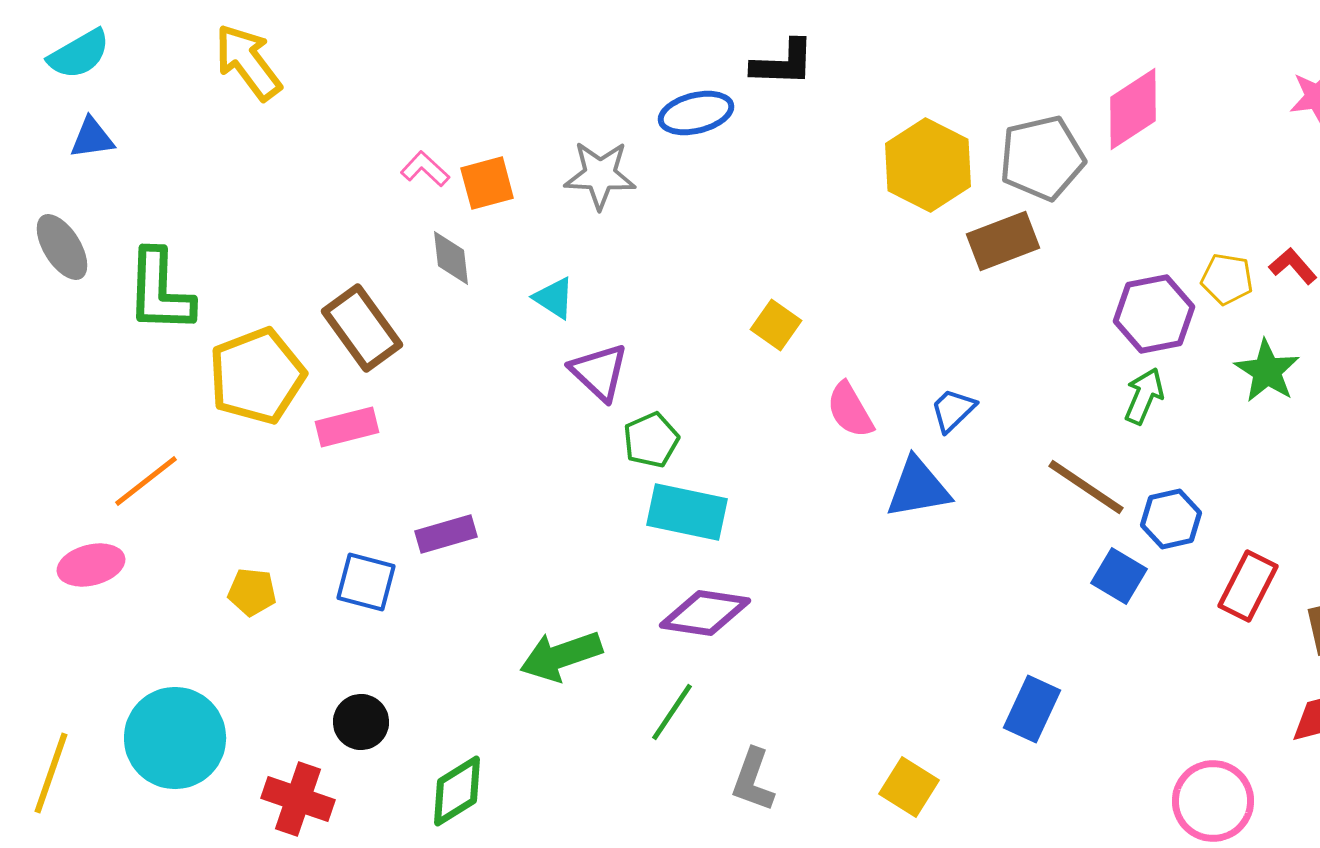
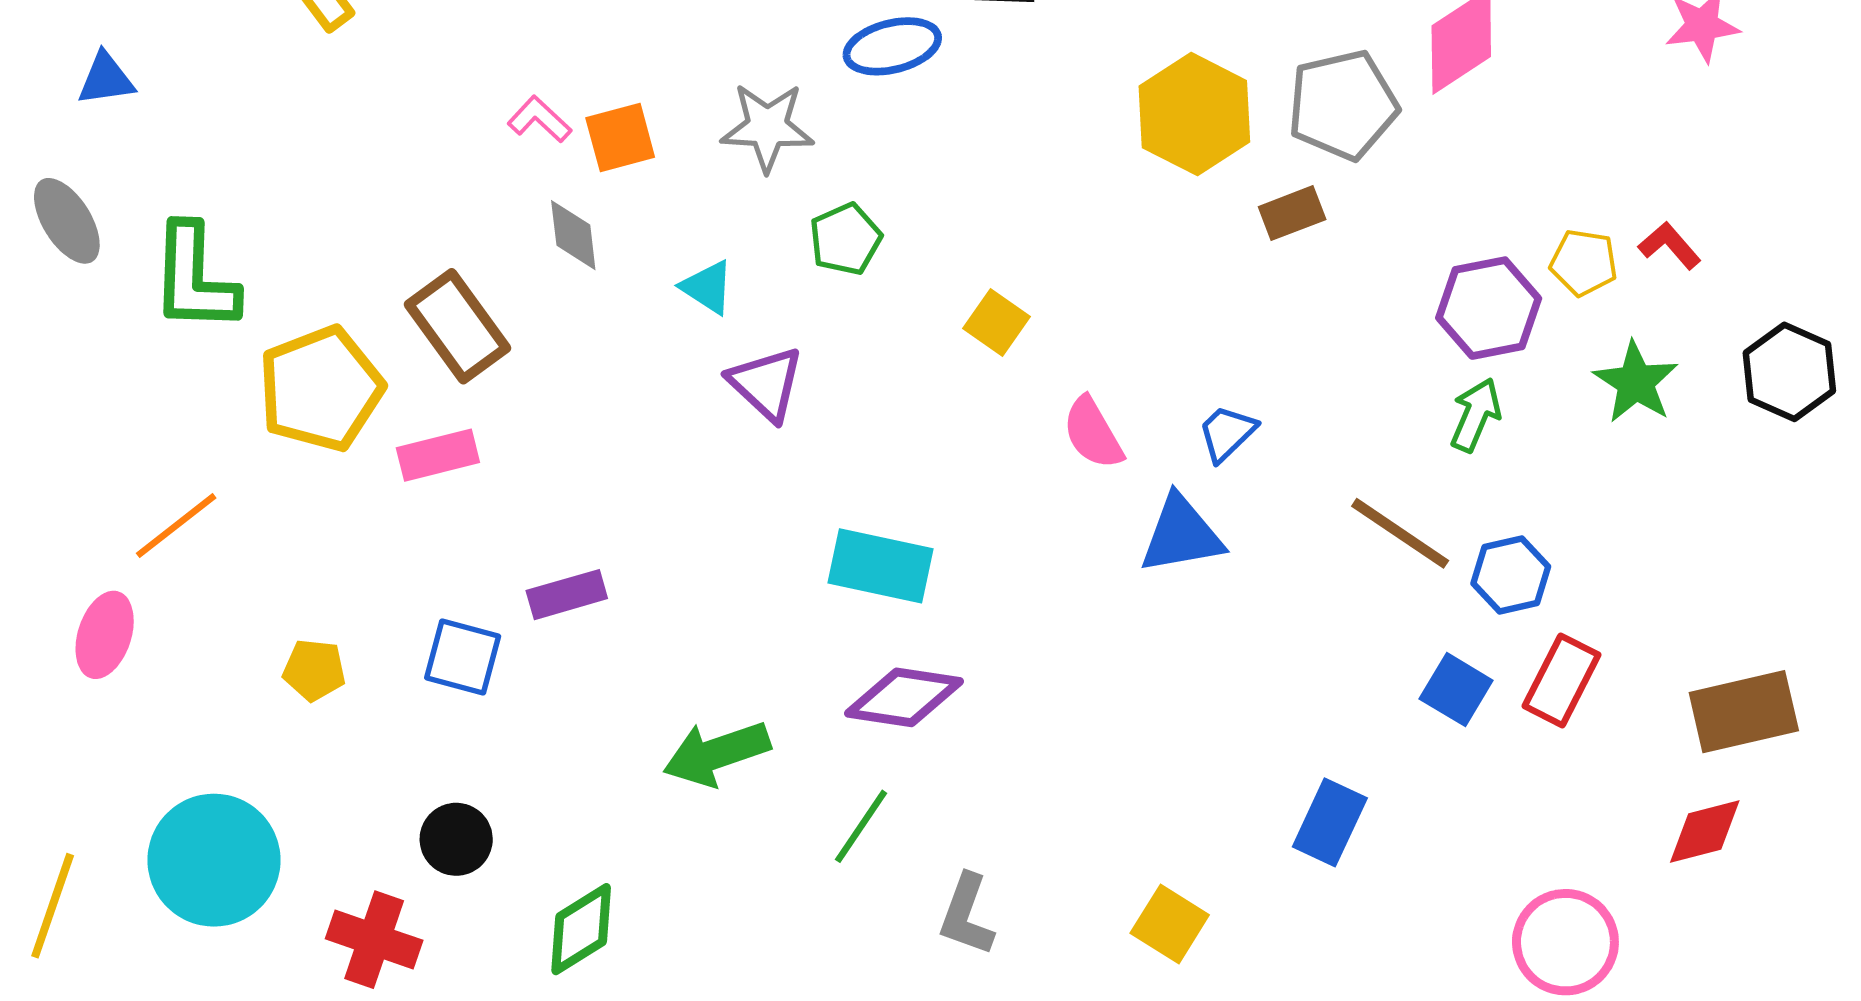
brown rectangle: (1003, 241) -> (1292, 213), size x0.7
green pentagon: (651, 440) -> (845, 239), moved
pink ellipse: (91, 565) -> (105, 635), turned -58
blue square: (1119, 576) -> (1456, 690), moved
red rectangle: (1248, 586) -> (1562, 680), moved

